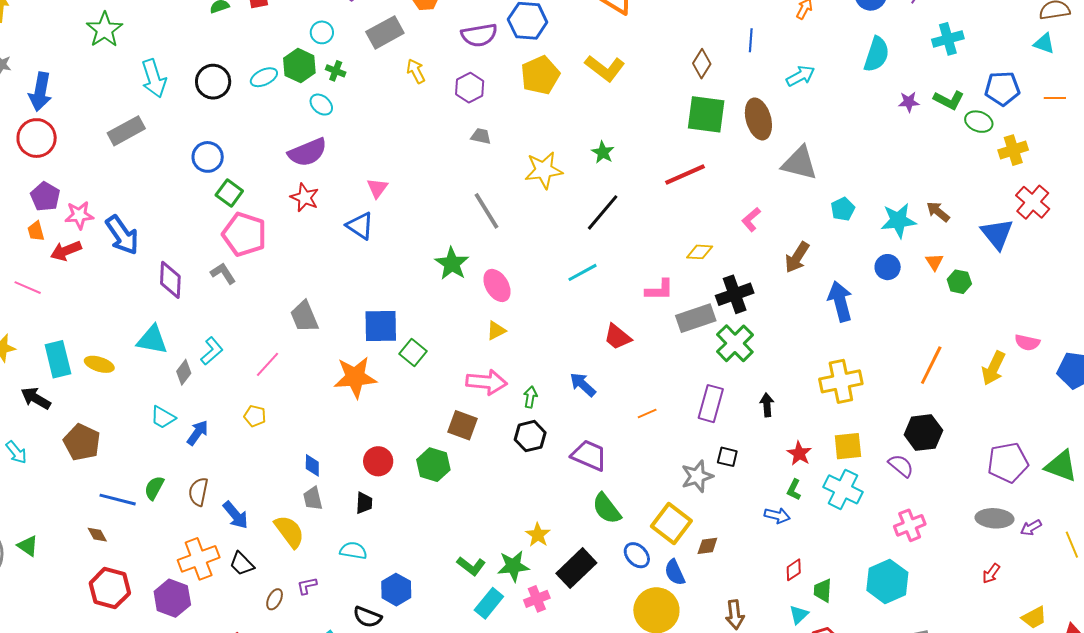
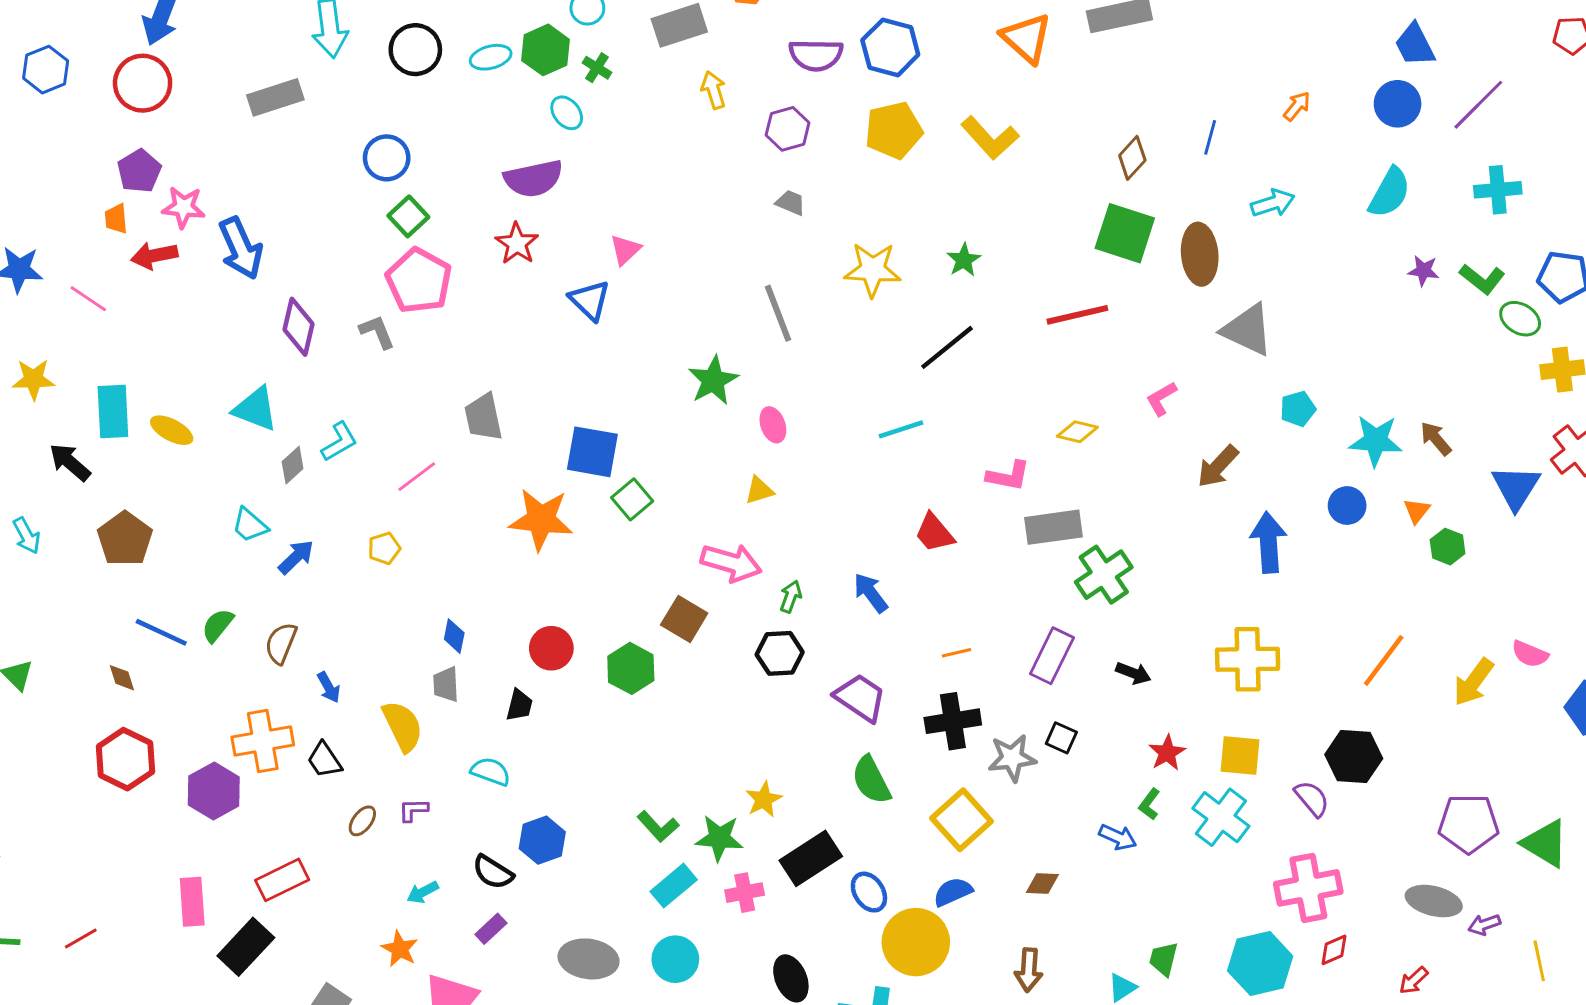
pink ellipse: (497, 285) -> (773, 425), size x0.7
black cross: (735, 294) -> (953, 721), moved
black arrow: (767, 405) -> (1133, 673), turned 105
yellow pentagon: (255, 416) -> (384, 548), turned 30
blue arrow: (236, 515) -> (329, 687), size x0.7
pink cross: (910, 525) -> (1308, 888), size x1.4
brown diamond: (707, 546) -> (1042, 883), moved
blue ellipse: (637, 555) -> (869, 892), moved
red diamond: (794, 570) -> (1334, 950), moved
blue semicircle: (675, 572) -> (953, 892), turned 80

